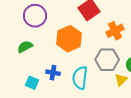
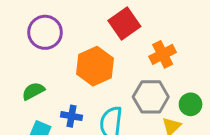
green semicircle: (25, 47) -> (33, 91), moved

